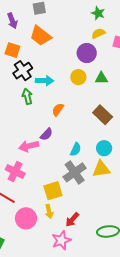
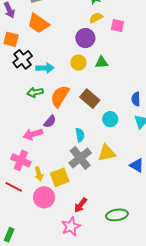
green arrow: (27, 96) -> (35, 92), moved, turned -84
orange semicircle: (58, 110) -> (60, 96), size x1.6
brown rectangle: (103, 115) -> (90, 99), moved
cyan circle: (104, 148) -> (110, 119), moved
cyan semicircle: (76, 149) -> (80, 135), turned -32
yellow arrow: (49, 211) -> (39, 174), moved
pink circle: (26, 218) -> (44, 197), moved

